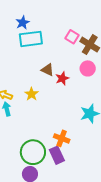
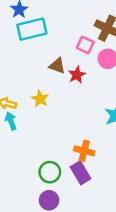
pink square: (72, 37) -> (85, 45), moved
green circle: (33, 152) -> (50, 172), size x0.7

